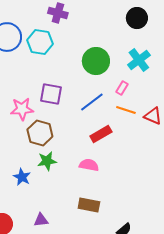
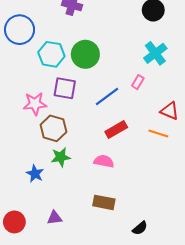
cyan hexagon: (40, 42) -> (51, 54), moved
green circle: (96, 61) -> (85, 54), moved
orange line: (126, 110) -> (158, 134), moved

